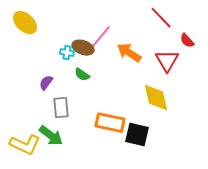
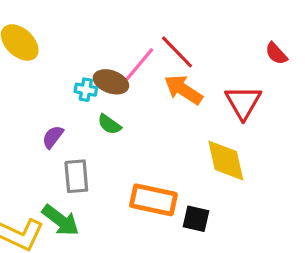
red line: (161, 18) -> (177, 52), moved
red semicircle: (187, 41) -> (276, 54), moved
black square: (137, 135) -> (196, 219), size x0.7

